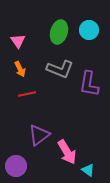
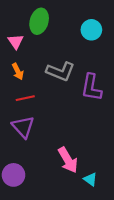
green ellipse: (59, 32) -> (39, 21), moved
purple triangle: (39, 135) -> (23, 127), moved, turned -35

